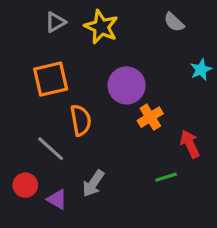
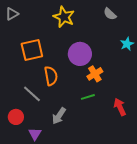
gray triangle: (55, 22) -> (12, 14), moved
red arrow: (190, 144) -> (120, 107), moved
green line: (166, 177) -> (88, 97), moved
purple triangle: (57, 199) -> (35, 134), moved, turned 32

